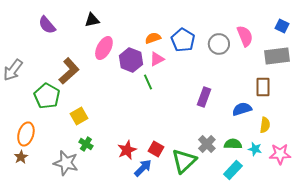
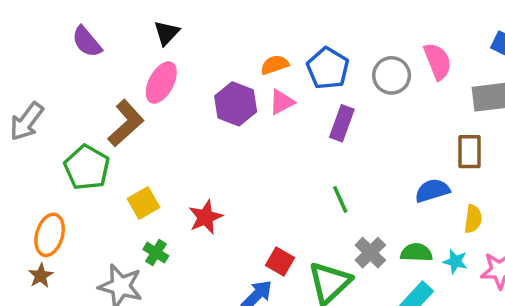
black triangle: (92, 20) -> (167, 33), turned -35
pink ellipse: (104, 48) -> (161, 83), moved
green line: (148, 82) -> (340, 199), moved
purple rectangle: (204, 97) -> (342, 123), moved
red star: (127, 150) -> (206, 217), moved

